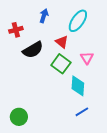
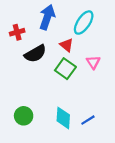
blue arrow: (44, 16) -> (47, 17), size x1.6
cyan diamond: (78, 86) -> (63, 118), moved
green circle: (19, 117) -> (24, 116), moved

